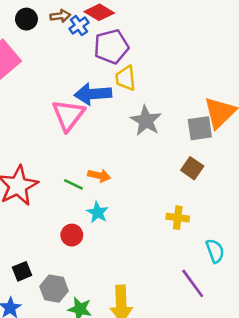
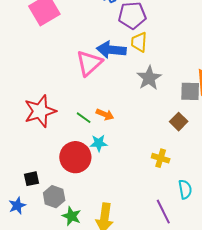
cyan star: (98, 212) -> (99, 143), turned 30
red circle: (72, 235) -> (75, 157), size x1.8

